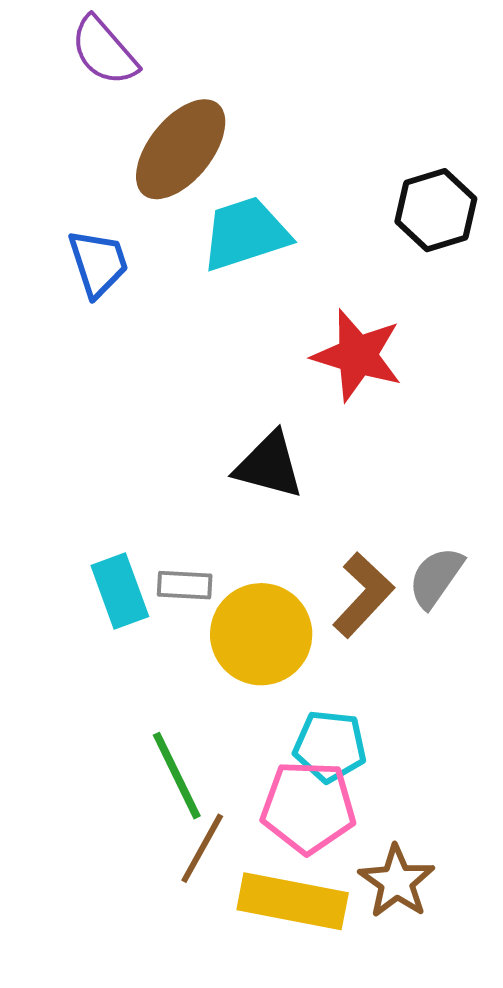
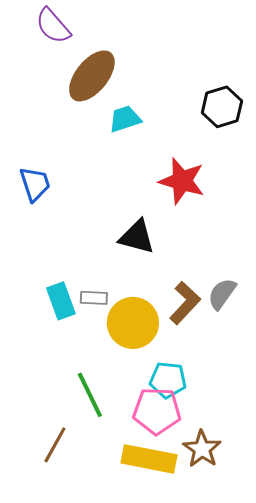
cyan trapezoid: (245, 234) -> (125, 119), size x0.7
blue trapezoid: (98, 263) -> (35, 184), moved
brown line: (202, 848) -> (55, 445), moved

